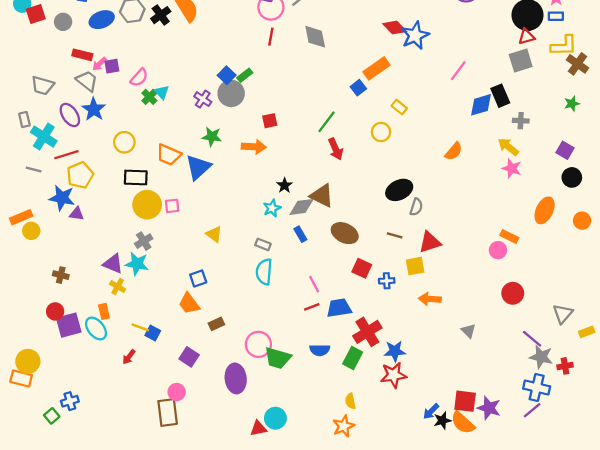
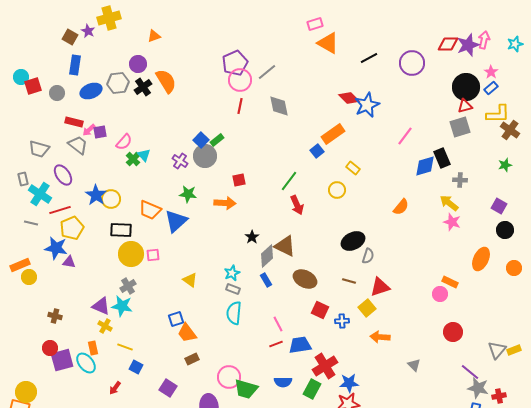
blue rectangle: (556, 16) -> (491, 88), turned -40
blue star: (94, 109) -> (96, 195), moved
gray diamond: (302, 207) -> (267, 256), turned -35
cyan star: (272, 208) -> (232, 273), moved
yellow square: (415, 266) -> (367, 308), turned -30
orange trapezoid: (189, 303) -> (187, 333), moved
yellow line: (140, 327) -> (125, 347), moved
yellow rectangle: (587, 332) -> (514, 350), moved

